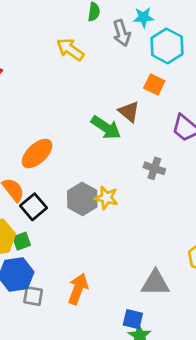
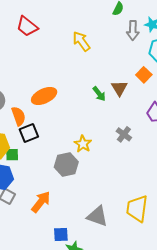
yellow arrow: (70, 49) -> (81, 41), moved
green arrow: (106, 127) -> (99, 94), size x0.7
gray hexagon: (82, 199) -> (66, 164), moved
blue square: (133, 319) -> (61, 235), moved, turned -35

